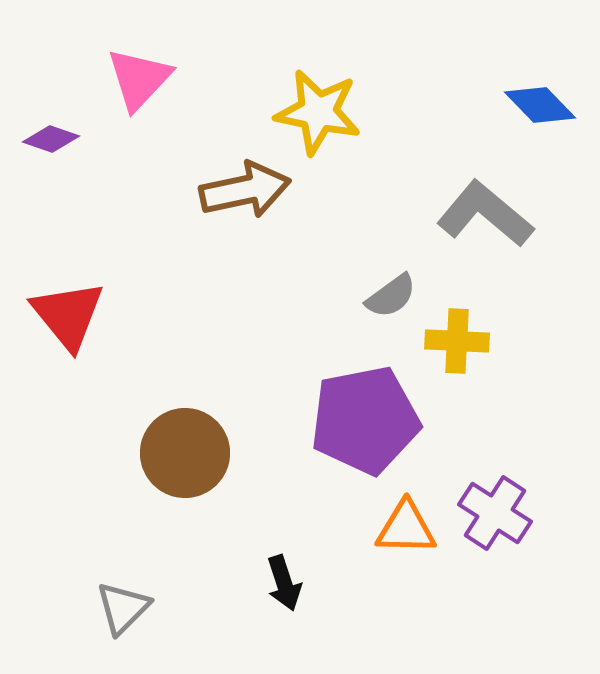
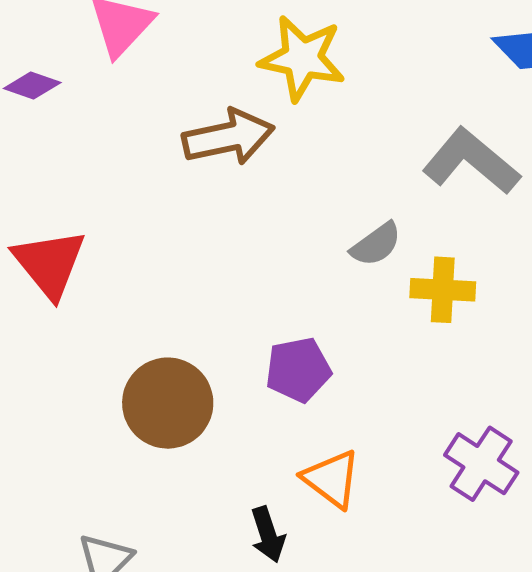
purple pentagon: (365, 420) -> (298, 370), moved, size x0.6
orange triangle: (406, 528) -> (332, 479), moved, turned 36

